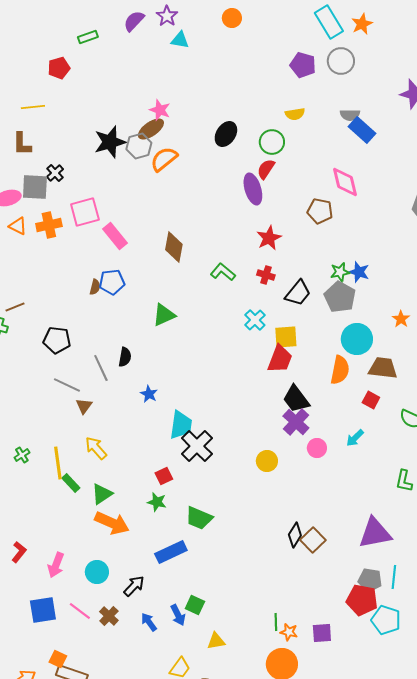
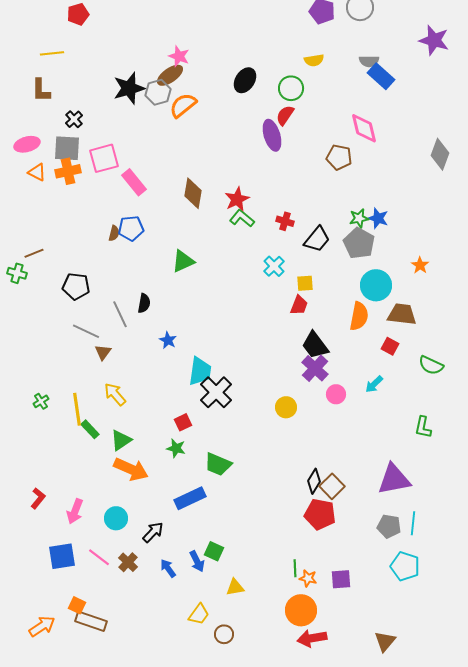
gray square: (35, 187) -> (67, 148), moved
red star: (269, 238) -> (237, 199), moved
yellow square: (286, 337) -> (305, 283), size x0.7
red trapezoid: (280, 359) -> (299, 305), size x0.7
red pentagon: (362, 600) -> (320, 514), moved

